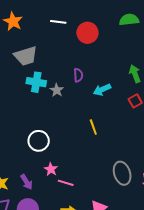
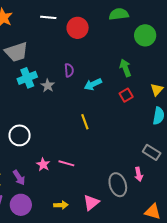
cyan cross: (36, 82) -> (27, 78), turned -30
white circle: (39, 141) -> (20, 135), moved
gray ellipse: (122, 173) -> (118, 185), moved
pink line: (66, 183) -> (66, 163), moved

